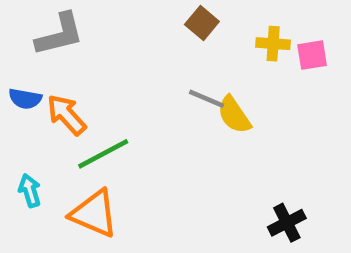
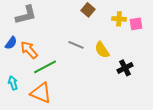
blue semicircle: (25, 99) -> (11, 43), turned -64
gray line: (206, 99) -> (76, 45), moved
black cross: (287, 223) -> (125, 68), moved

